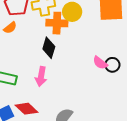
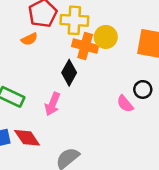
black circle: (112, 65) -> (143, 89), moved

